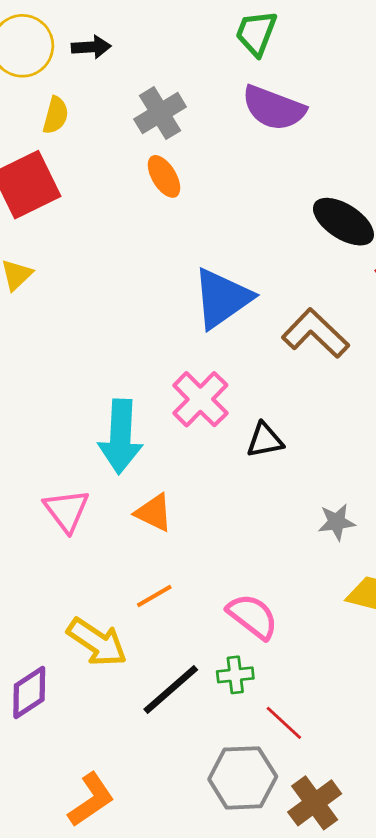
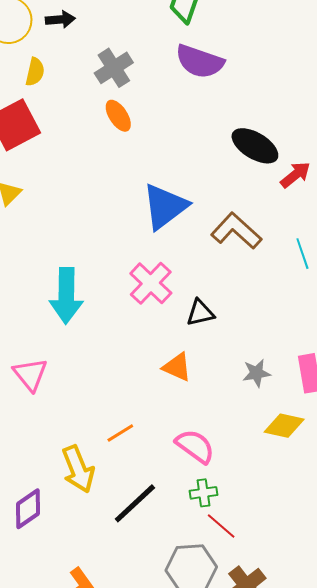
cyan arrow: (120, 437) -> (66, 296), moved
pink triangle: (66, 510) -> (30, 374), moved
orange triangle: (154, 513) -> (177, 367), moved
yellow arrow: (97, 642) -> (78, 469), turned 36
green cross: (235, 675) -> (203, 493), moved

